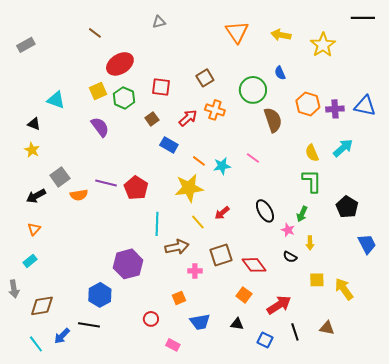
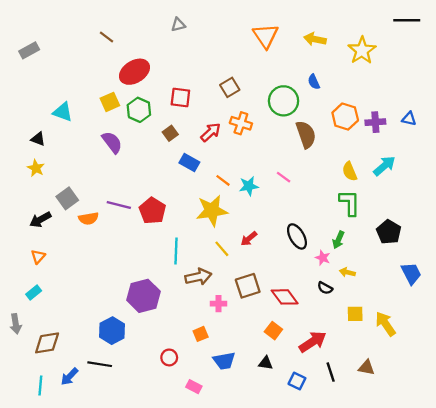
blue triangle: (365, 106) -> (409, 119), size x0.6
yellow arrow: (310, 243) -> (347, 272), turned 104
cyan line: (36, 344) -> (40, 385), turned 42

